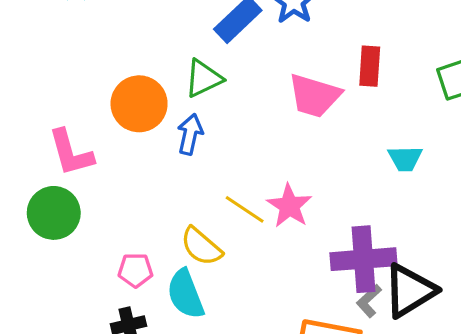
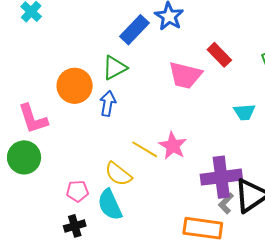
red rectangle: (370, 66) -> (219, 55), turned -45

